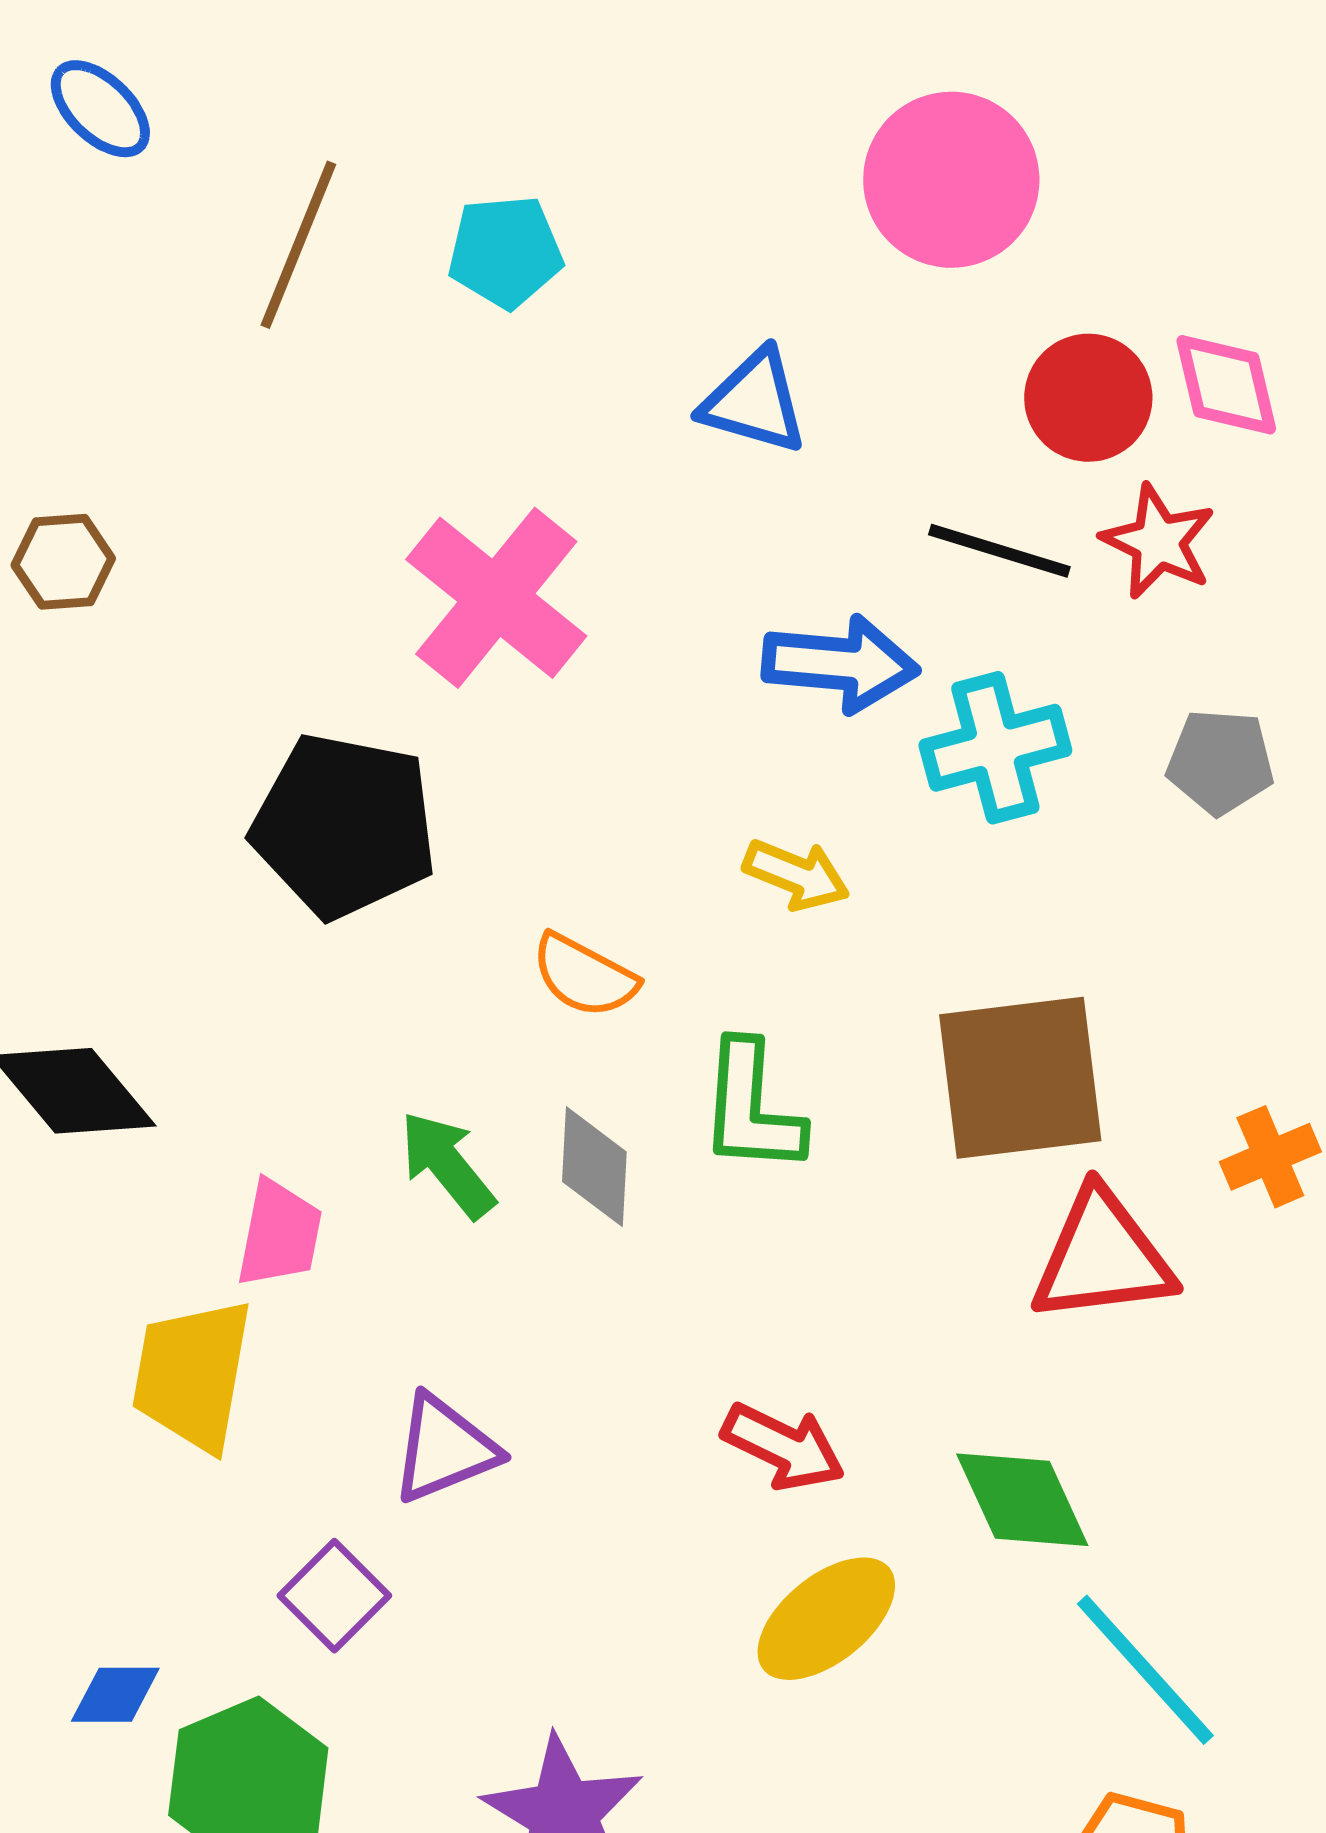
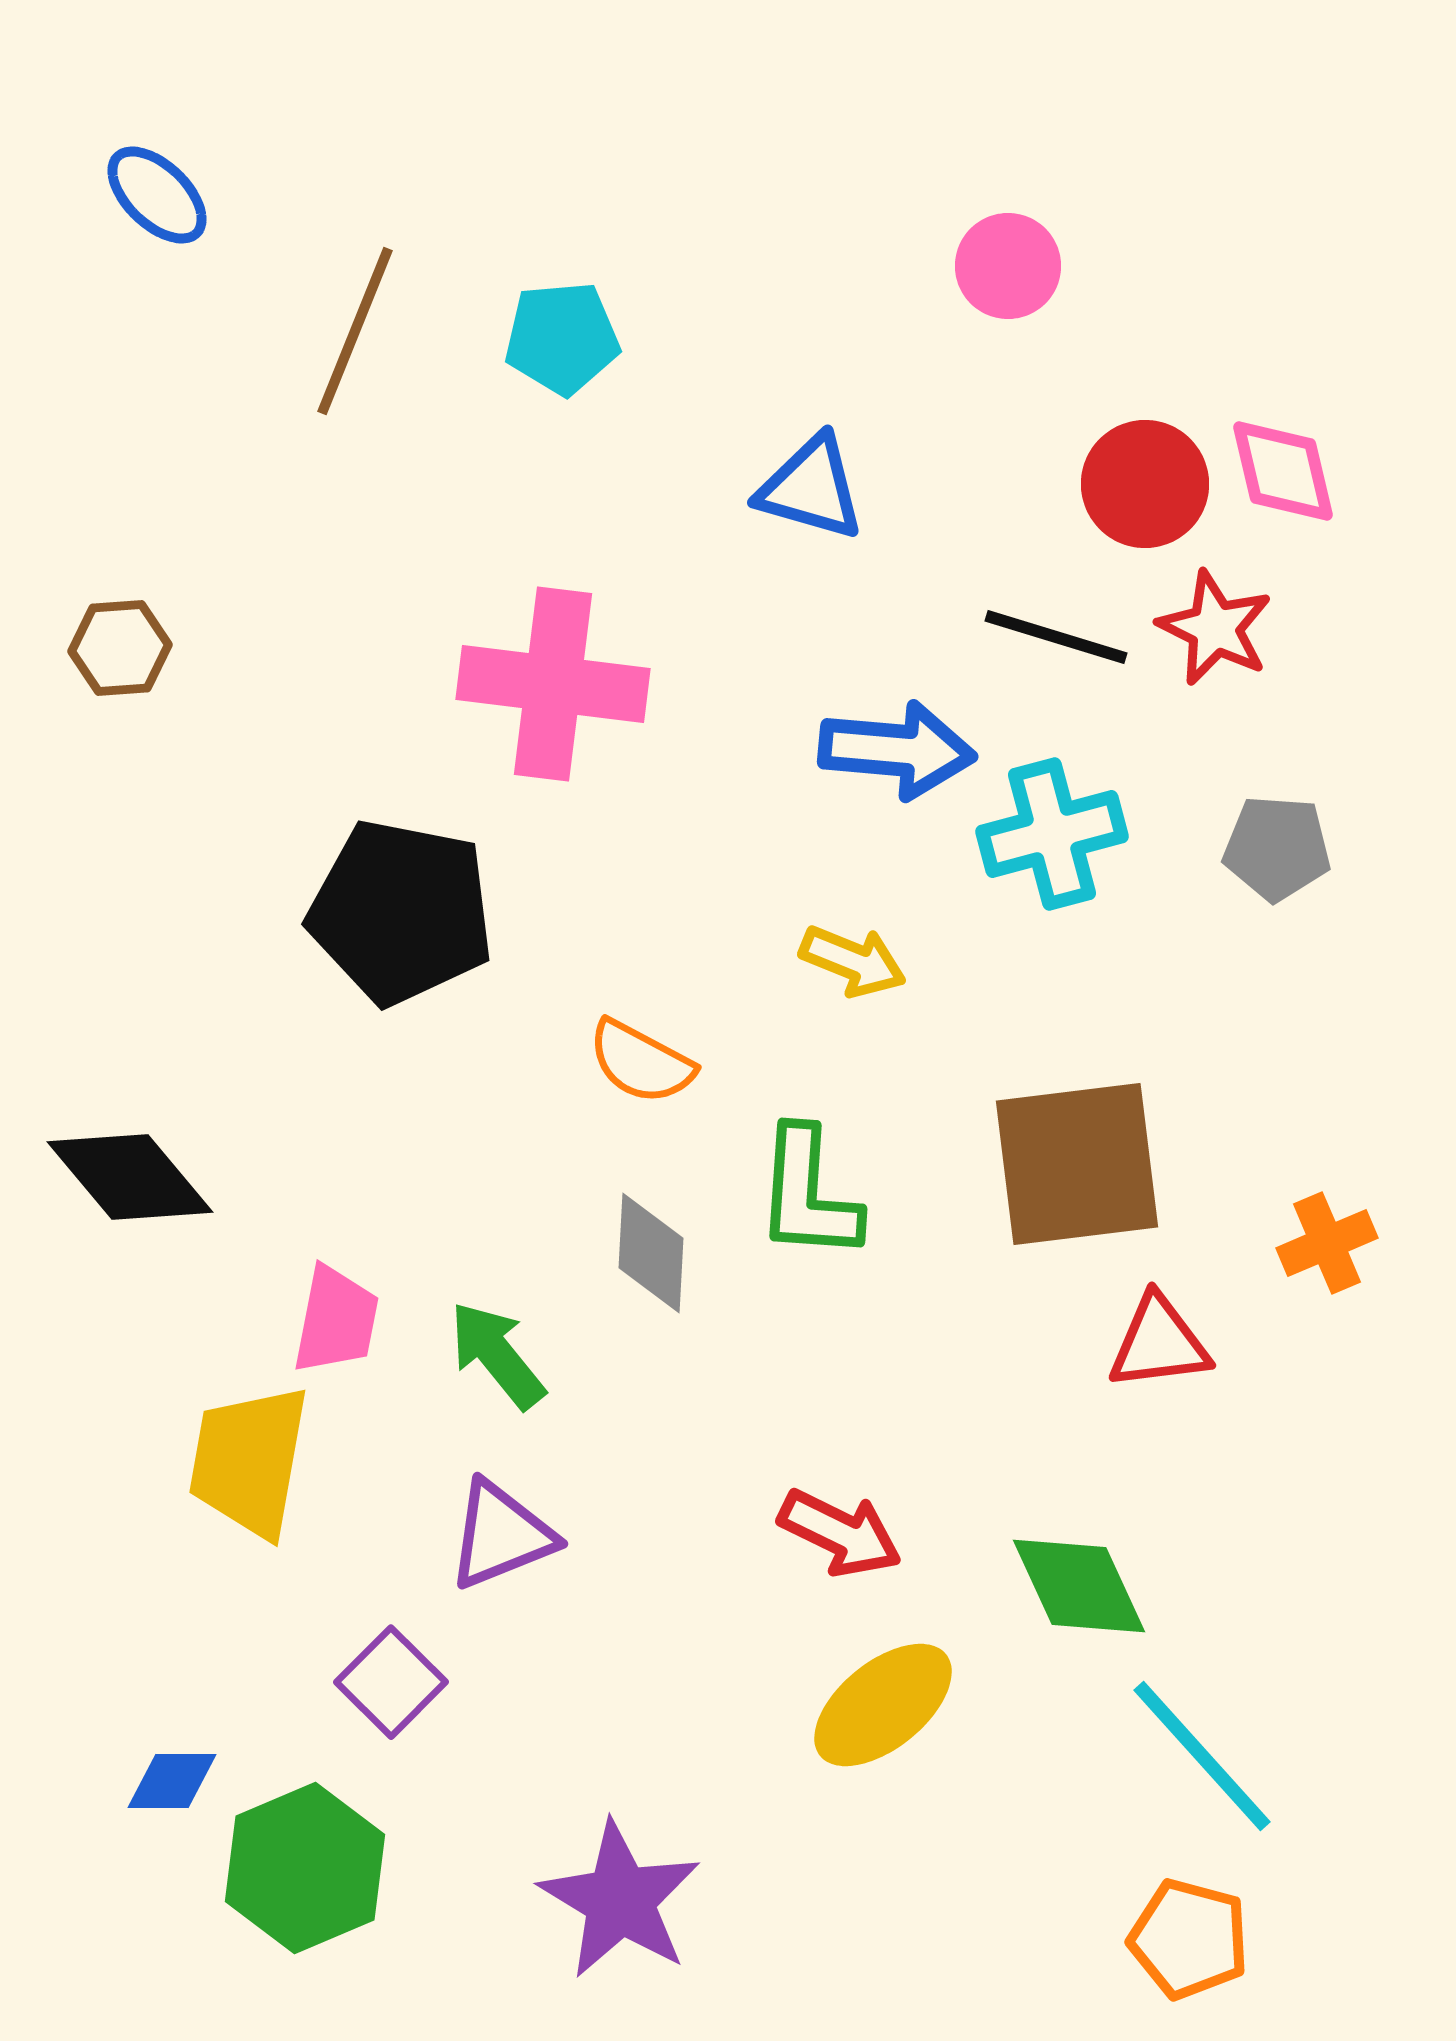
pink circle: (951, 180) -> (1008, 266), size x0.6
pink cross: (496, 598) -> (553, 684), turned -32
green arrow: (447, 1165) -> (497, 1355), moved
red triangle: (1102, 1257) -> (1159, 1343), size x0.7

